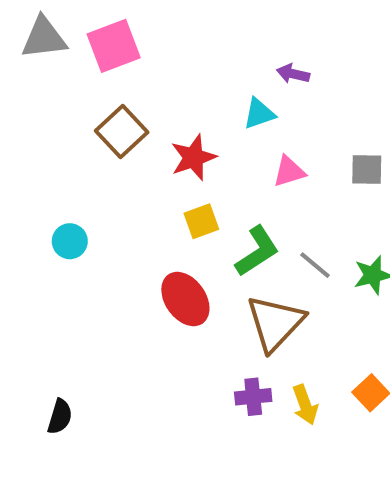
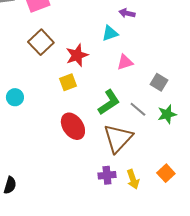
gray square: (367, 169) -> (159, 82), moved, turned 30
yellow square: (201, 221) -> (68, 82), moved

